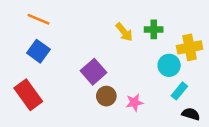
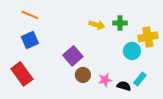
yellow arrow: (124, 32) -> (97, 25), turned -35
blue square: (38, 51) -> (30, 40), turned 30
cyan rectangle: (179, 91) -> (140, 79), moved
black semicircle: (191, 114) -> (124, 86), moved

